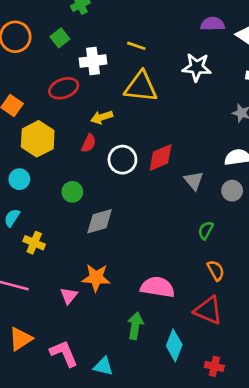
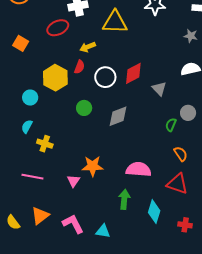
yellow hexagon: (38, 139) -> (55, 78), moved
gray circle: (232, 191) -> (188, 113), moved
green circle: (72, 192) -> (84, 108), moved
gray diamond: (100, 221) -> (118, 116), moved

